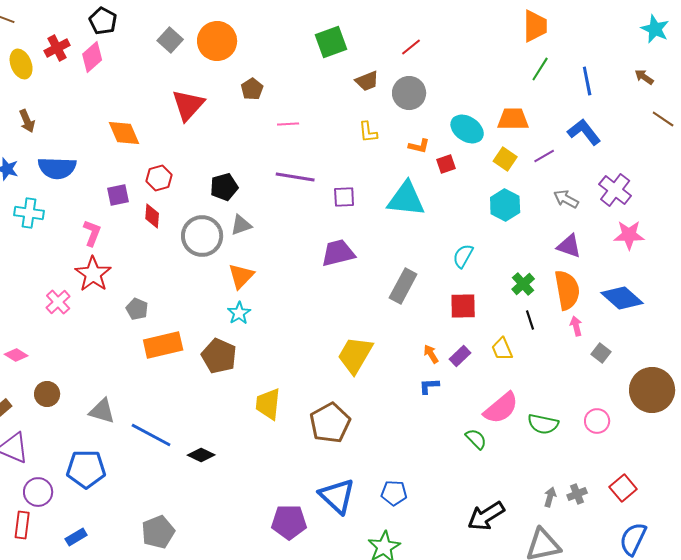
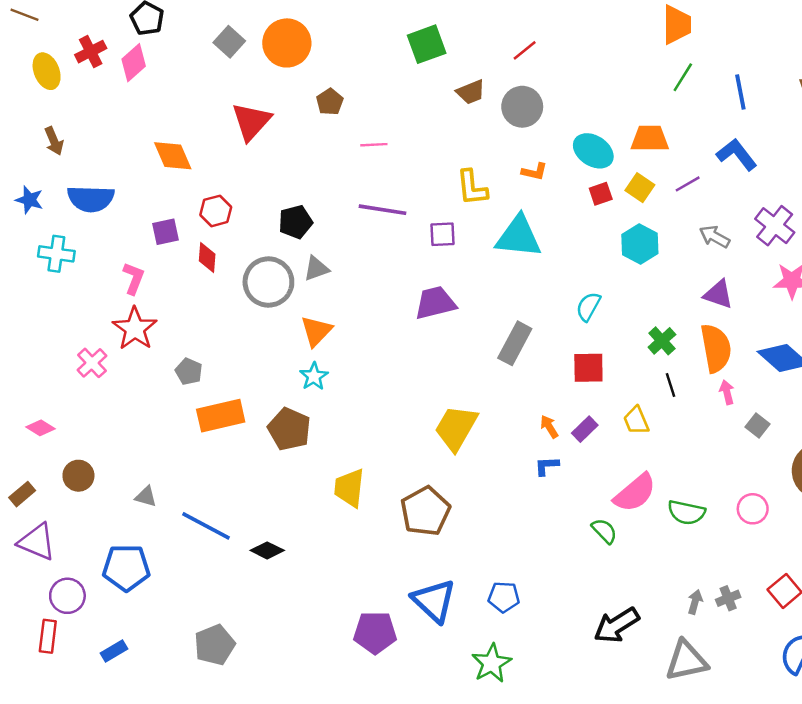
yellow L-shape: (368, 132) -> (472, 188), moved, size x1.4
red square: (446, 164) -> (601, 194), moved
gray triangle: (102, 411) -> (146, 497), size x0.7

